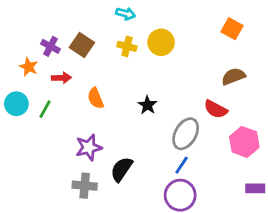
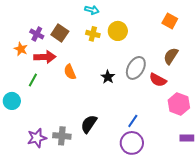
brown semicircle: (233, 76) -> (171, 56), turned -36
red arrow: (61, 78) -> (45, 57), size x1.5
cyan circle: (16, 104) -> (12, 101), moved
gray ellipse: (186, 134) -> (136, 68), moved
purple star: (89, 147) -> (37, 138), moved

